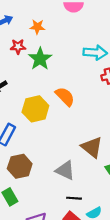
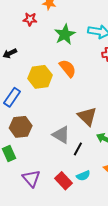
green star: (40, 59) -> (65, 34), moved
black line: (74, 198) -> (78, 149), moved, turned -72

